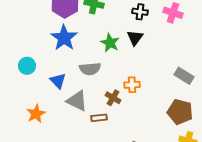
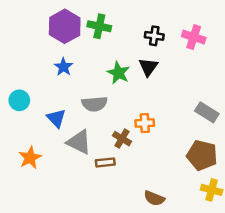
blue star: (64, 38) -> (63, 67), size x0.6

